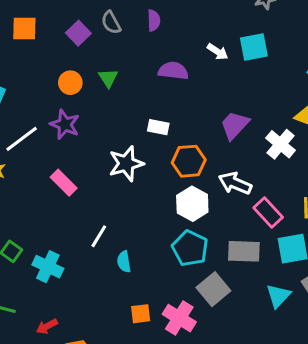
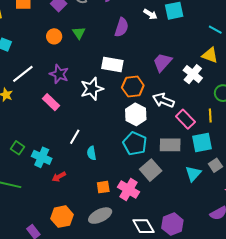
purple semicircle: (173, 71) -> (122, 27), turned 102
purple star: (65, 124) -> (59, 74), moved
white rectangle: (158, 127) -> (112, 64), size x1.5
red arrow: (47, 326) -> (59, 177), moved

